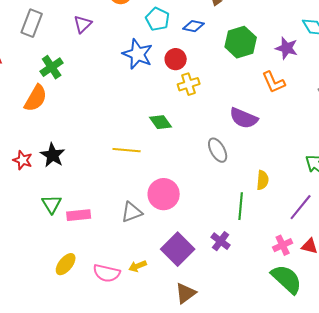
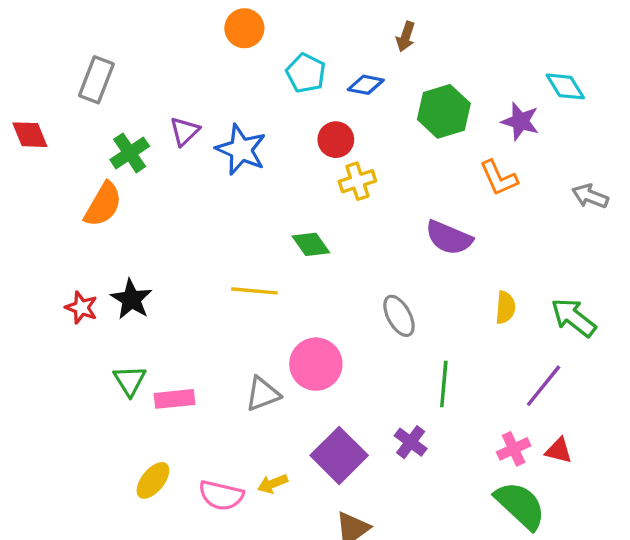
purple triangle: (83, 24) -> (185, 131), moved
blue star: (138, 54) -> (241, 150), moved
gray ellipse: (218, 150) -> (399, 316), moved
yellow semicircle: (263, 180) -> (505, 308), moved

